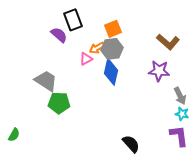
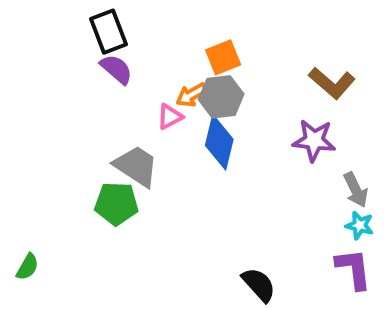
black rectangle: (73, 20) -> (108, 32), moved
gray trapezoid: (46, 81) -> (136, 166), moved

